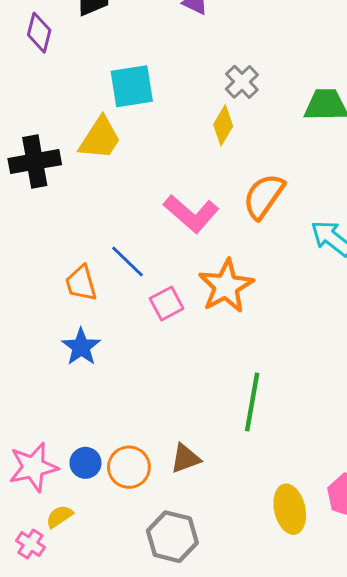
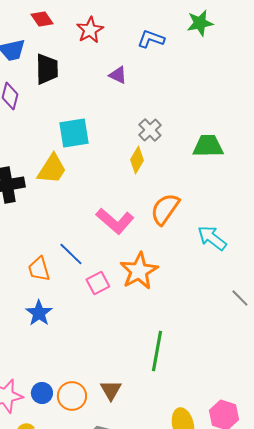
brown triangle: (185, 458) -> (111, 390), turned -40

